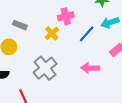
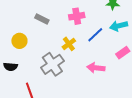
gray rectangle: (20, 25) -> (42, 19), moved
yellow cross: (52, 33) -> (69, 44), moved

